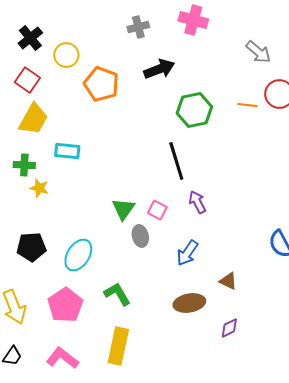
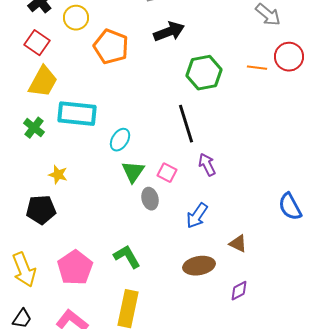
cyan rectangle: (67, 151) -> (77, 114), size x1.5
green cross: (24, 165) -> (34, 128), turned 35
yellow star: (39, 188) -> (58, 175), moved
cyan ellipse: (78, 255) -> (120, 140), moved, size x0.7

